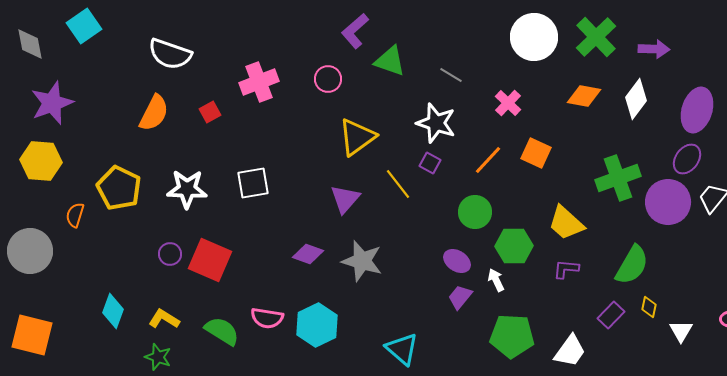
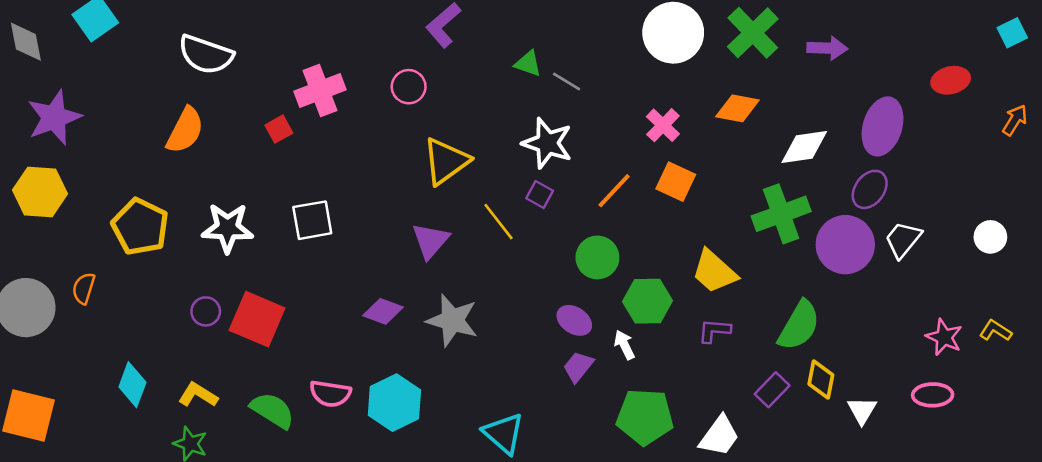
green triangle: (390, 61) -> (528, 64), moved, size x0.7
white diamond: (636, 99) -> (804, 147), moved, turned 45
pink cross: (508, 103) -> (663, 125), moved
red square: (210, 112) -> (279, 129), moved
orange semicircle: (75, 215) -> (84, 288), moved
yellow diamond: (649, 307) -> (821, 379), size x1.4

